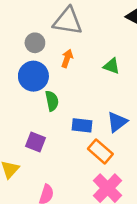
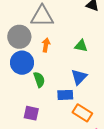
gray circle: (35, 43) -> (19, 37), size x1.5
blue triangle: (117, 122) -> (79, 77), moved

